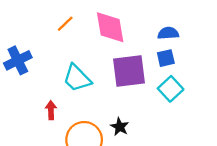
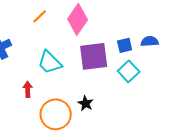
pink diamond: (110, 27) -> (78, 19), turned 44
blue semicircle: (168, 33) -> (150, 41), moved

